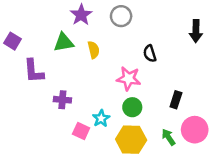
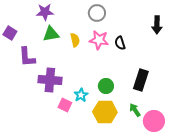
purple star: (81, 15) -> (45, 12), moved, turned 30
pink star: (129, 79) -> (99, 40), moved
purple cross: (62, 100) -> (50, 80), size x1.6
black rectangle: (176, 100) -> (141, 80), size x1.5
pink circle: (195, 130) -> (154, 121), moved

